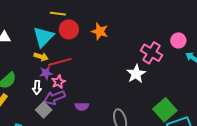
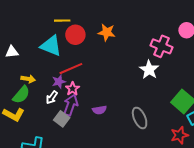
cyan triangle: (43, 37) -> (51, 46), turned -45
yellow arrow: (41, 57) -> (28, 79), moved
white arrow: (37, 87) -> (52, 97), turned 40
purple arrow: (54, 98) -> (71, 105), turned 140

